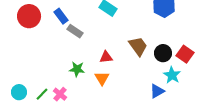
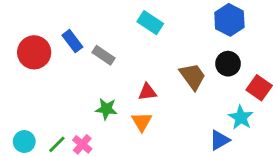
red circle: (29, 16) -> (34, 52), moved
blue rectangle: (61, 16) -> (72, 41), moved
black circle: (163, 53) -> (228, 64), moved

